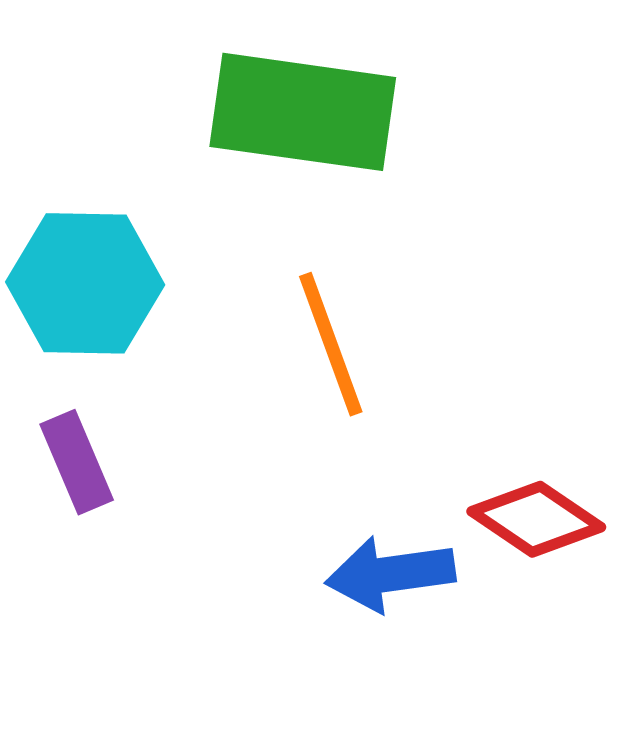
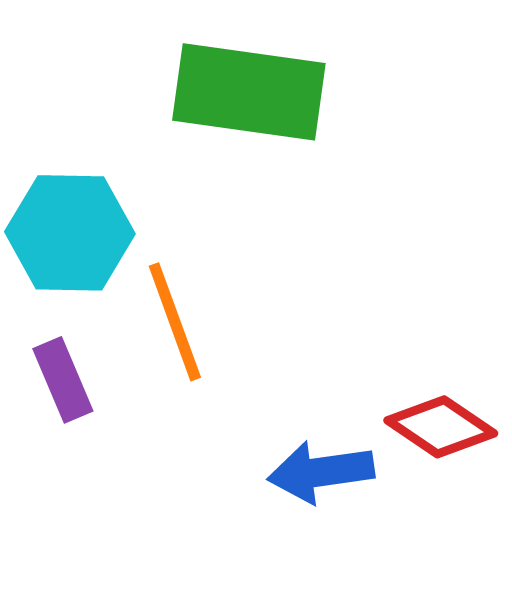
orange line: (331, 344) -> (175, 322), moved

